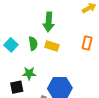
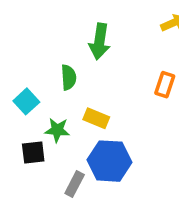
cyan square: (11, 45) -> (26, 101), moved
yellow rectangle: (52, 46) -> (96, 118), moved

